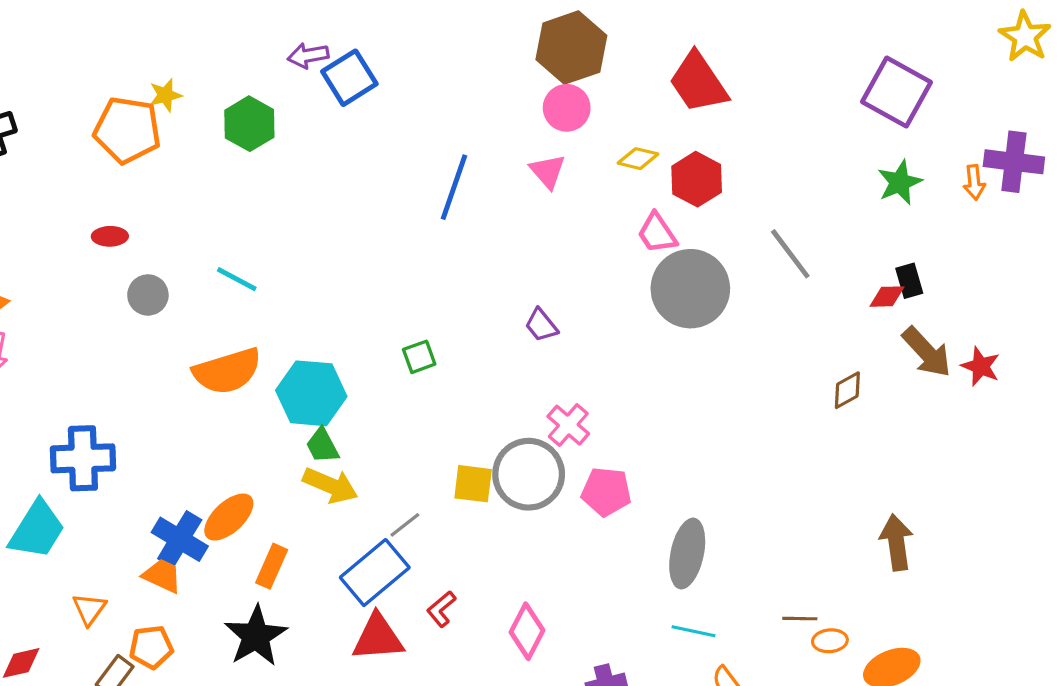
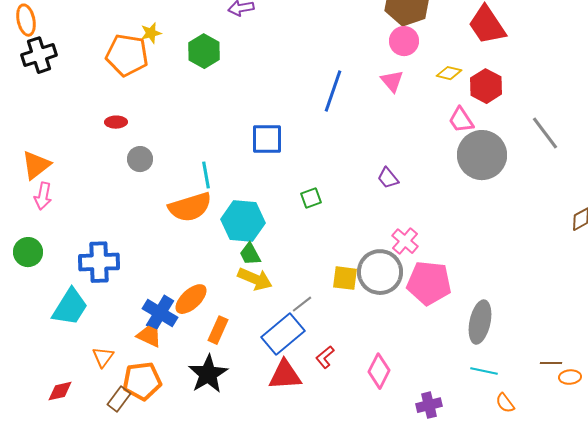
blue square: (349, 78) -> (267, 139), moved, turned 32
cyan line: (237, 279) -> (206, 175), moved, turned 52
pink pentagon: (606, 492) -> (429, 283), size x1.4
orange pentagon: (151, 647) -> (142, 381), size x1.4

